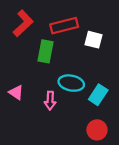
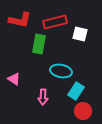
red L-shape: (23, 23) -> (20, 20), turned 55
cyan rectangle: (98, 95) -> (76, 91), moved
pink arrow: (50, 101) -> (43, 97), moved

